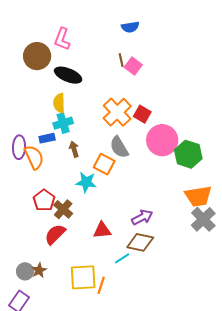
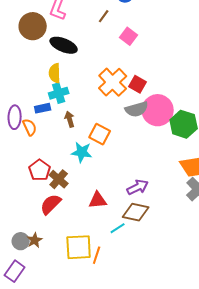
brown line: (121, 60) -> (104, 16), moved, turned 48
gray semicircle: (119, 147) -> (137, 109), moved, turned -75
orange semicircle: (34, 157) -> (30, 127), size x0.7

